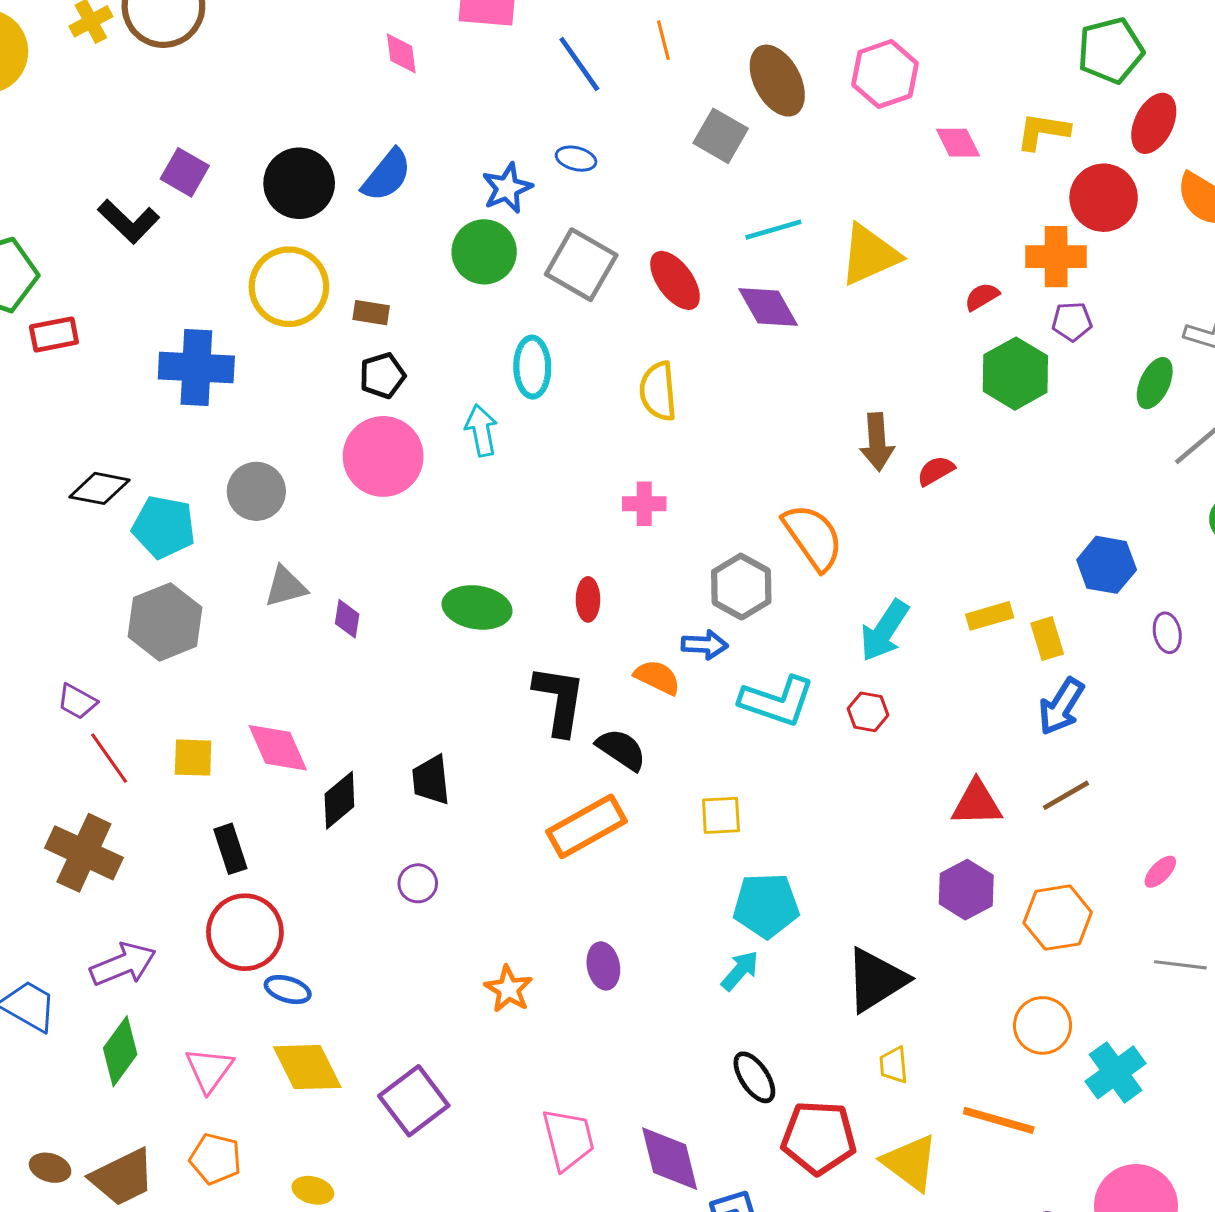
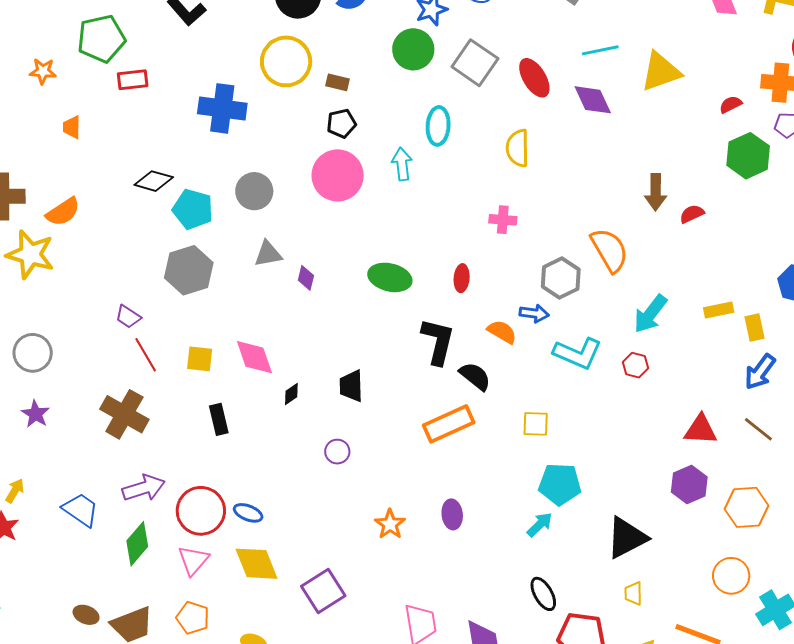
brown line: (1066, 795) -> (758, 429), turned 64
black diamond: (339, 800) -> (291, 394), size x0.6
red circle: (245, 932) -> (201, 511), moved

